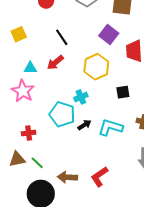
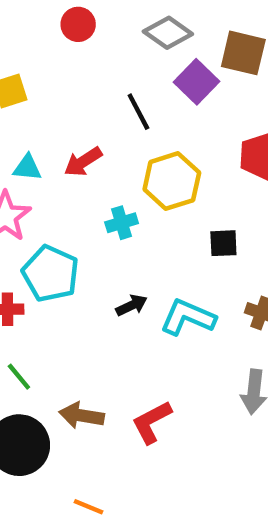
purple square: (109, 34) -> (196, 82), moved
black line: (62, 37) -> (138, 112), moved
cyan cross: (81, 97) -> (122, 223), moved
cyan pentagon: (62, 114) -> (51, 274), moved

